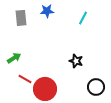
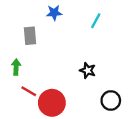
gray rectangle: (21, 18) -> (30, 36), moved
green arrow: (14, 58) -> (16, 67), turned -56

